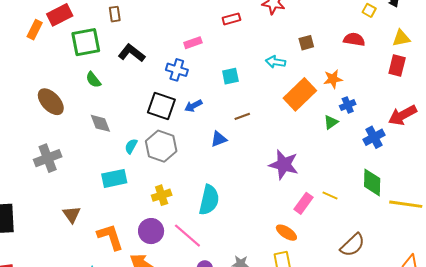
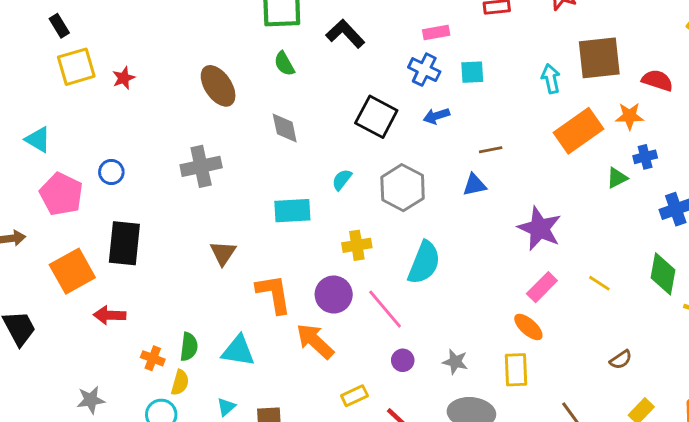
red semicircle: (354, 39) -> (657, 80), moved
brown square: (306, 43) -> (599, 58), size x2.0
cyan arrow: (276, 62) -> (551, 79), turned 60
blue cross: (177, 70) -> (424, 70), moved
cyan square: (230, 76) -> (472, 72), moved
blue arrow: (193, 106) -> (436, 116), moved
blue triangle: (219, 139) -> (474, 185), moved
cyan semicircle: (131, 146) -> (342, 180), moved
gray hexagon: (161, 146) -> (403, 188), moved
pink rectangle: (303, 203) -> (542, 287), moved
brown semicircle: (352, 245) -> (621, 360), size x0.6

